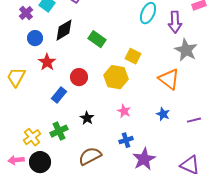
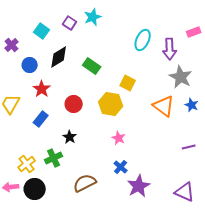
purple cross: (26, 13) -> (12, 45), moved
blue rectangle: (59, 95) -> (41, 119), moved
blue star: (163, 114) -> (192, 105), moved
black star: (87, 118) -> (70, 137), moved
blue cross: (126, 140) -> (121, 167), turned -32

